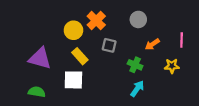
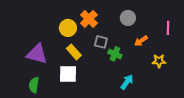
pink line: (182, 40) -> (168, 28), moved
green cross: (135, 65) -> (115, 54), moved
green semicircle: (37, 92) -> (34, 85), turned -91

